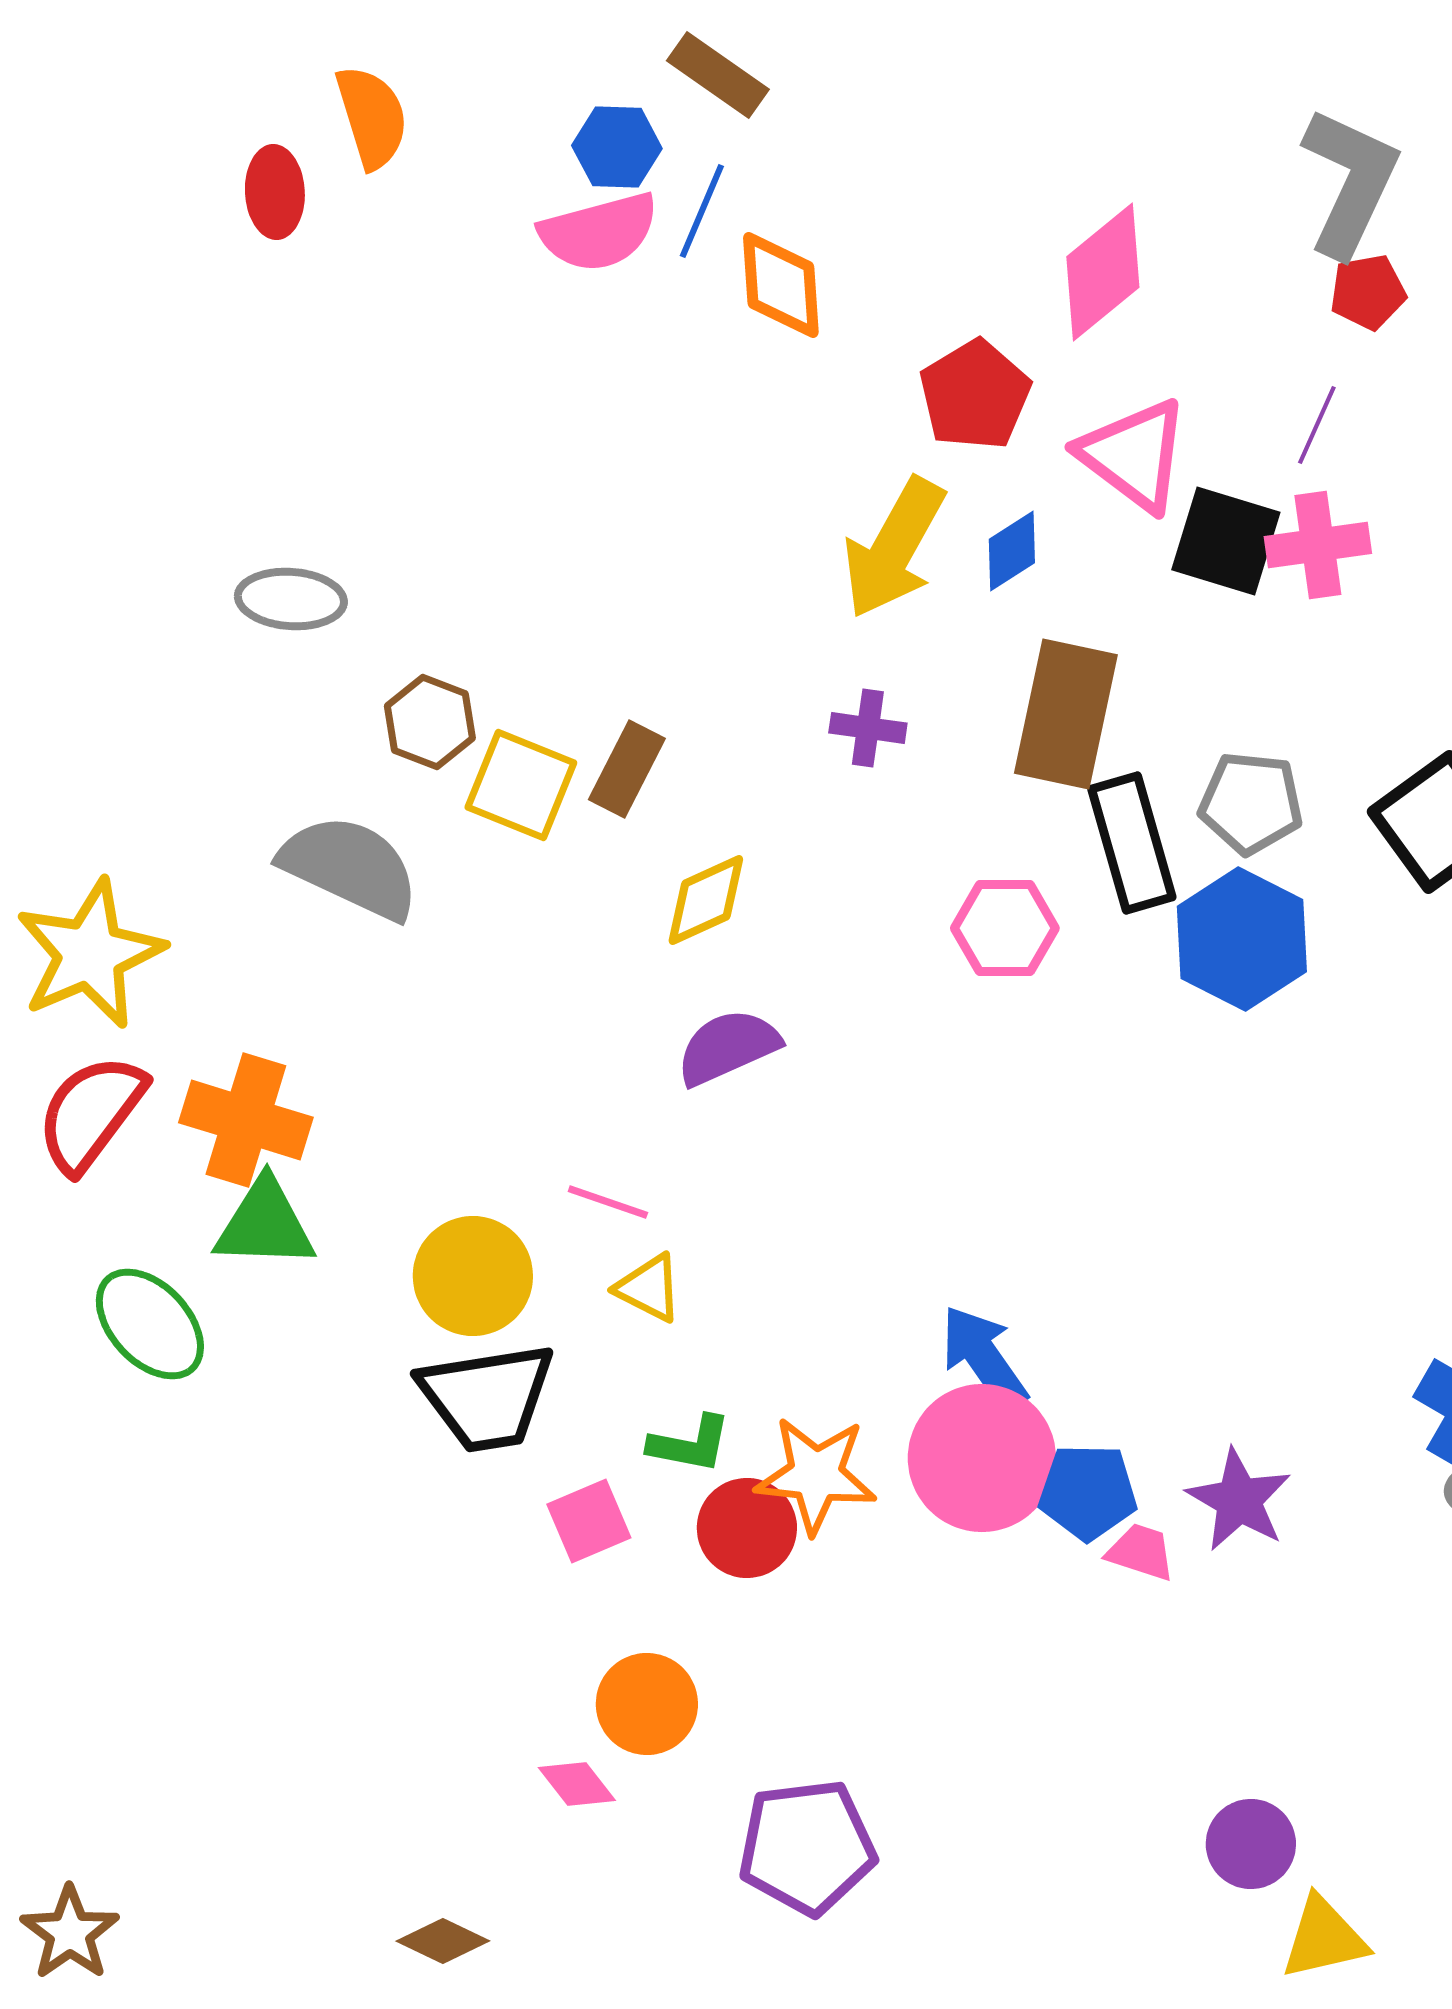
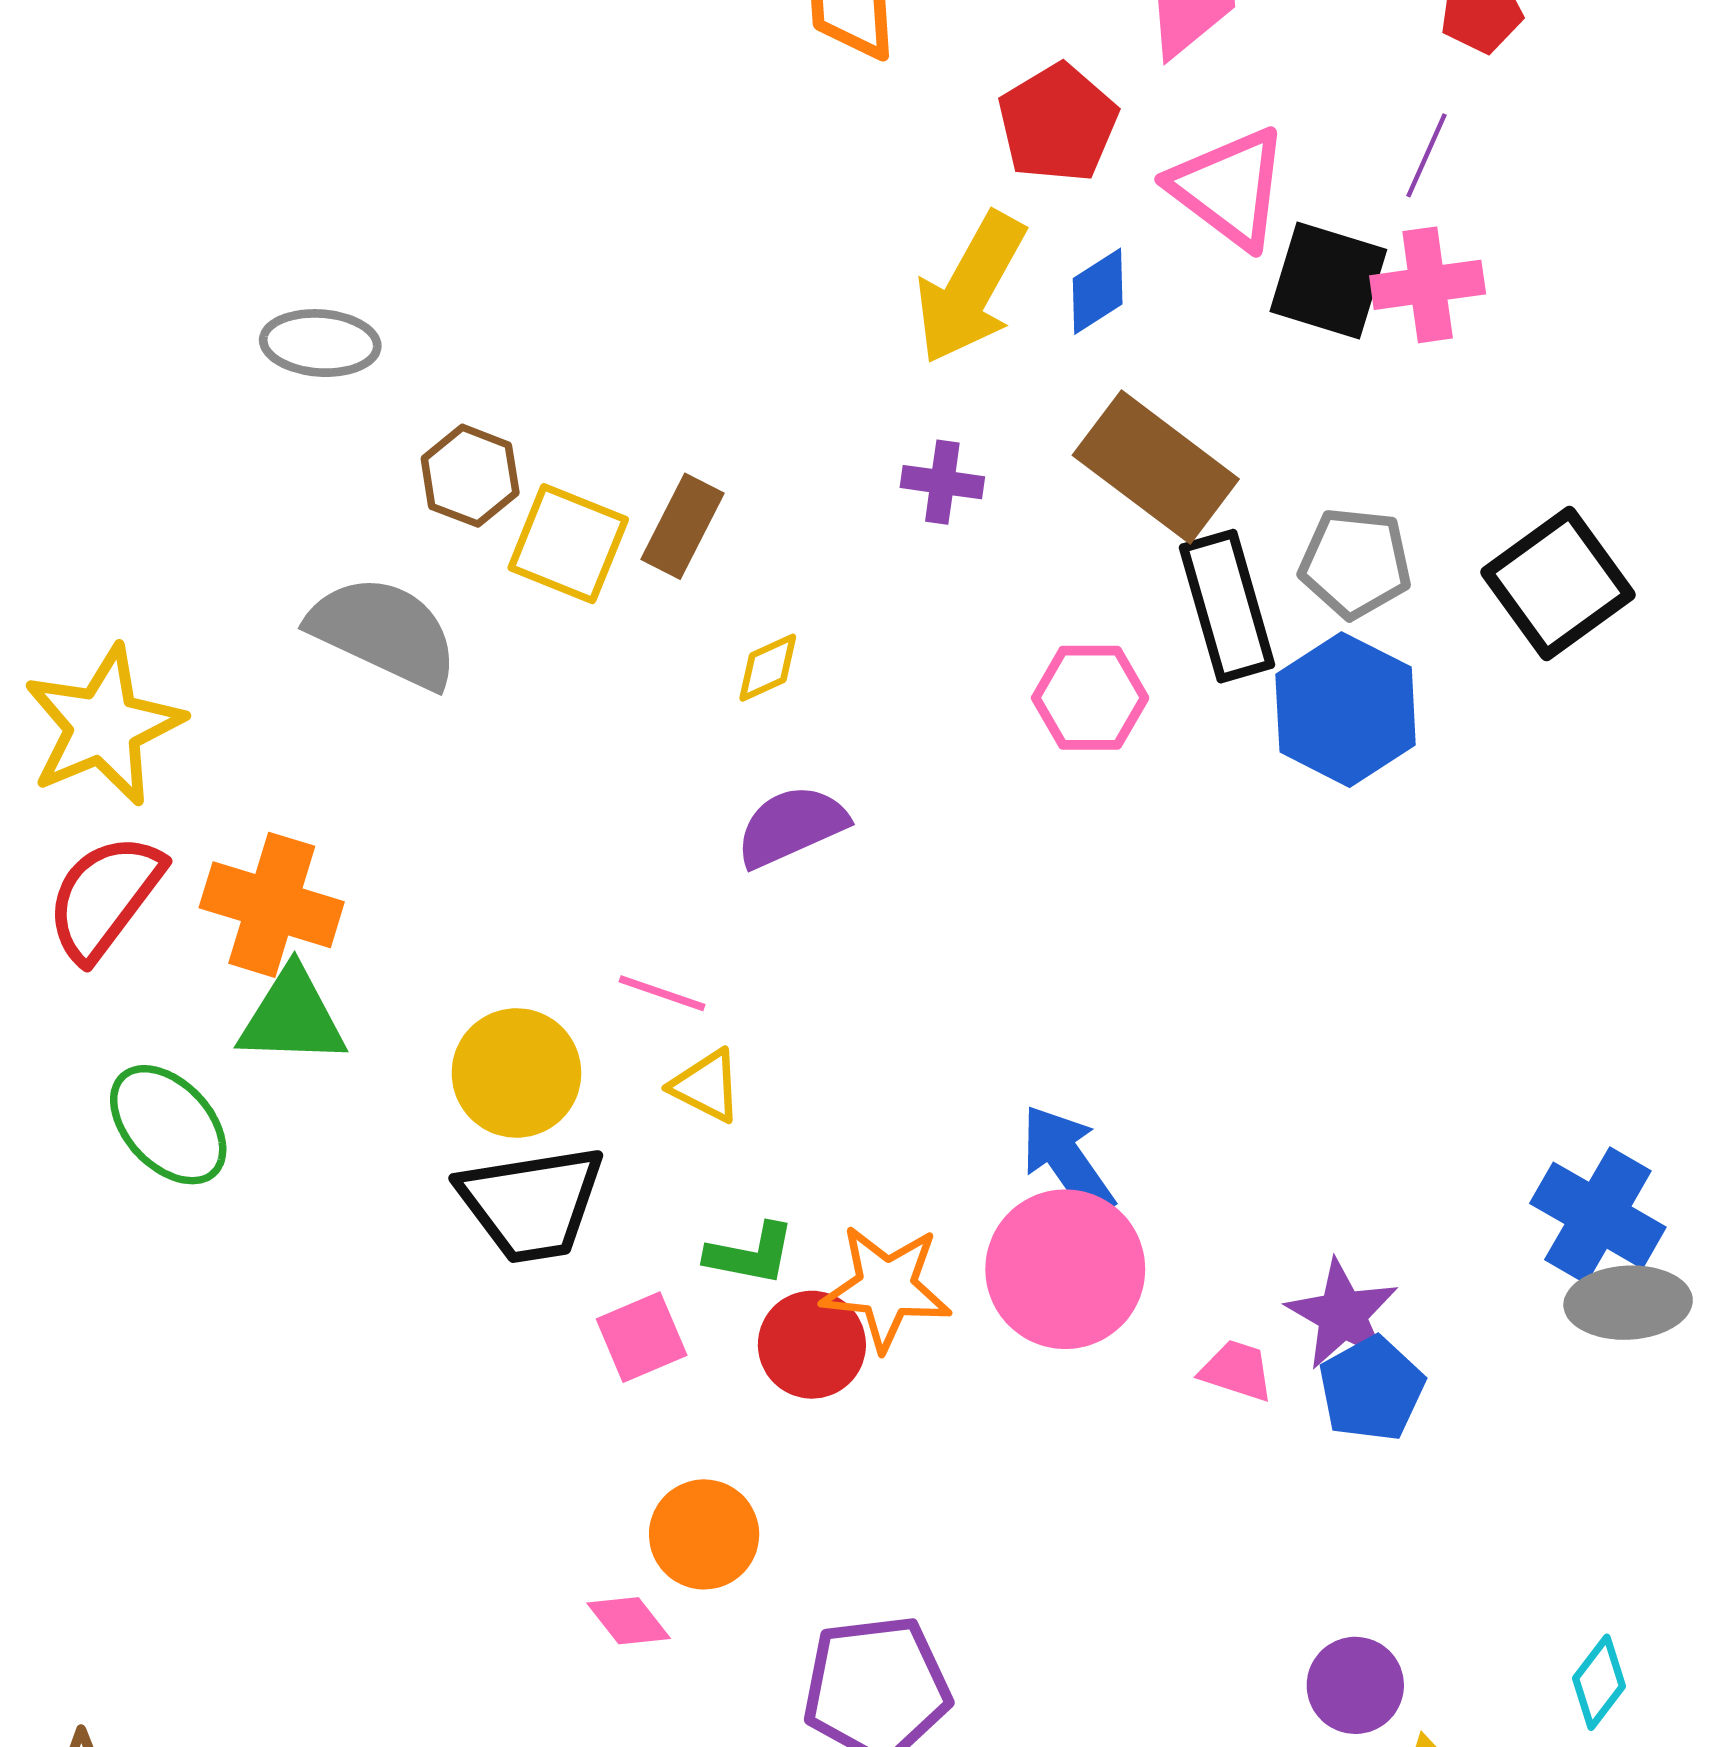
brown rectangle: (1066, 714) -> (1156, 467), turned -65
yellow diamond: (706, 900) -> (768, 668), size x0.7
blue pentagon: (1088, 1492) -> (1371, 1389), moved, turned -30

